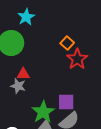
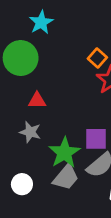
gray star: (18, 86) -> (30, 132), moved

